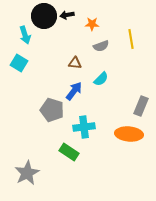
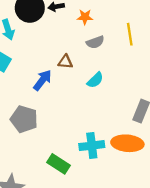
blue arrow: (74, 91) -> (42, 80), moved
gray pentagon: (52, 110) -> (24, 119), moved
cyan cross: (84, 127) -> (92, 146), moved

